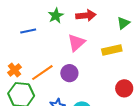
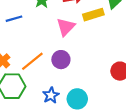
yellow rectangle: (112, 50) -> (93, 15), moved

